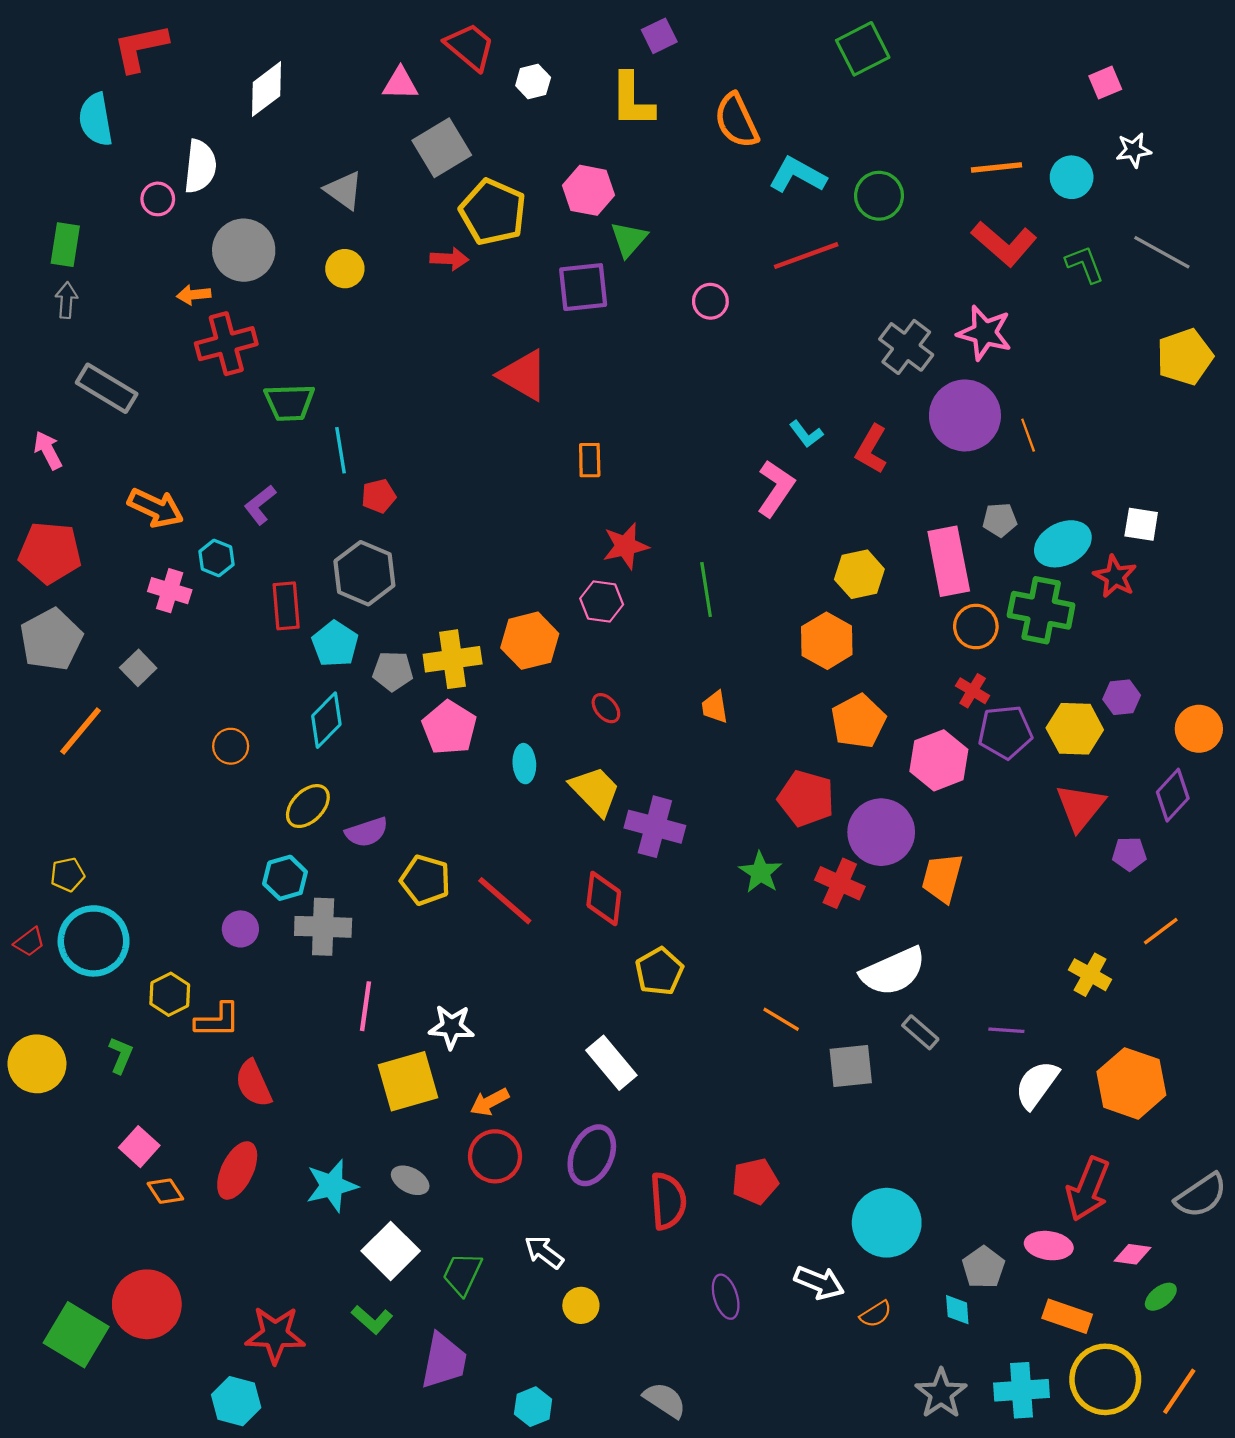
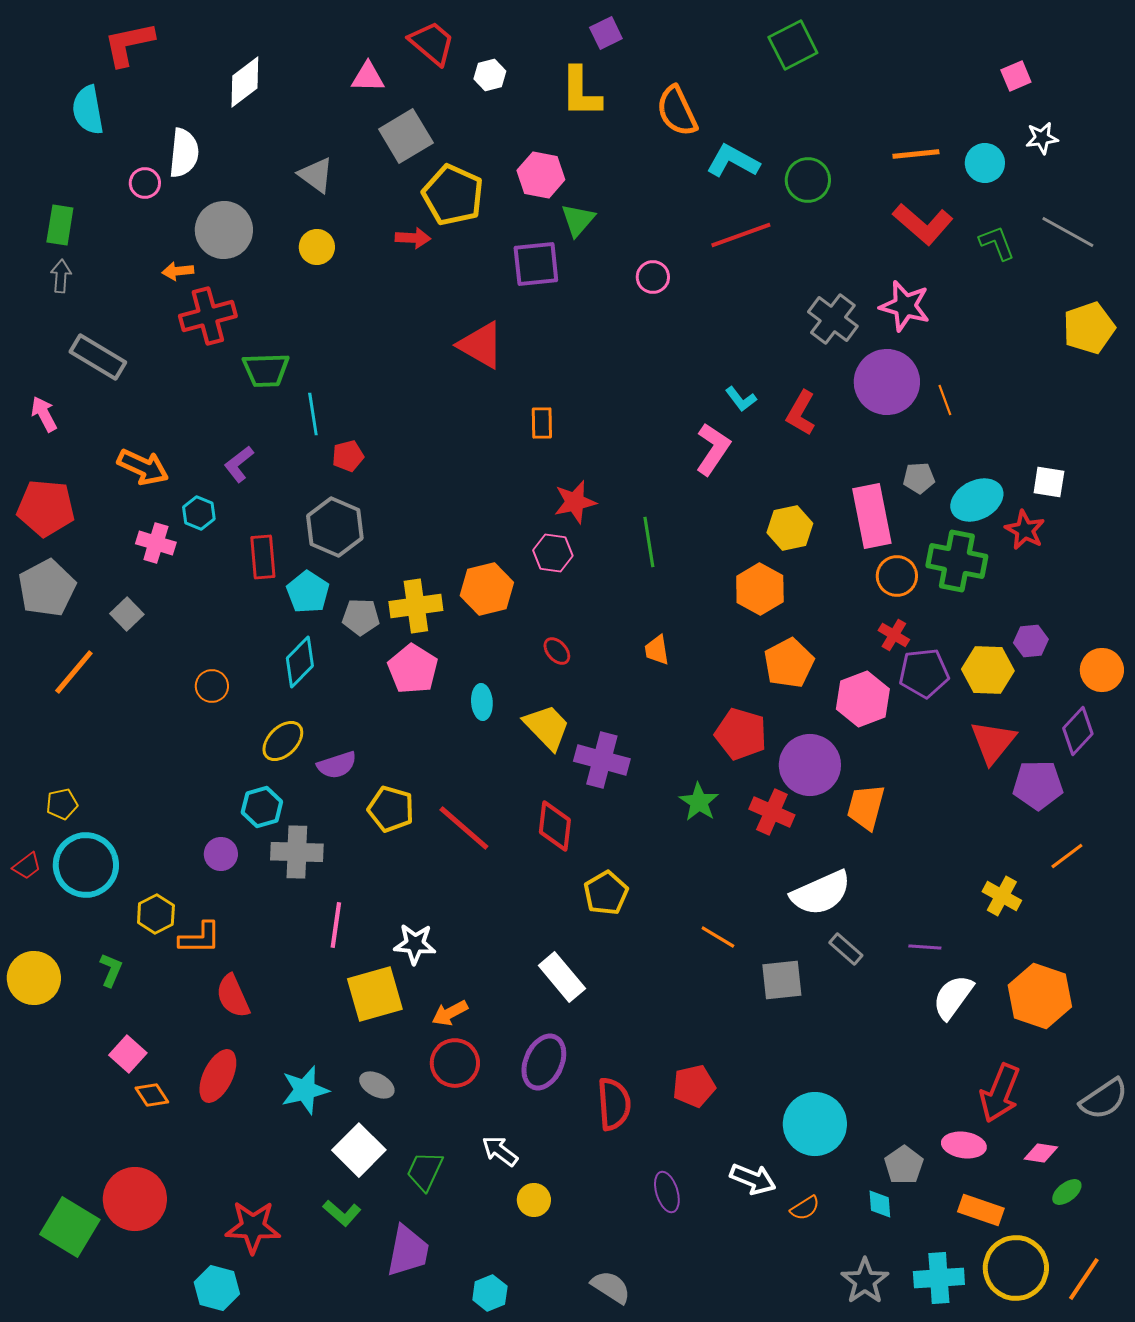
purple pentagon: (1129, 854) -> (1038, 785), size x1.6

